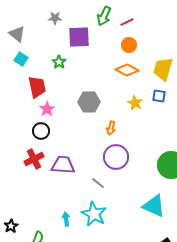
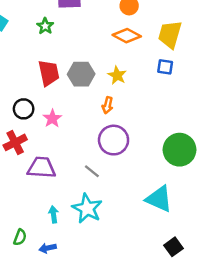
red trapezoid: (37, 87) -> (49, 73), moved
yellow star: (135, 103) -> (117, 75), moved
pink star: (47, 109) -> (52, 118), moved
purple trapezoid: (63, 165) -> (42, 168), moved

